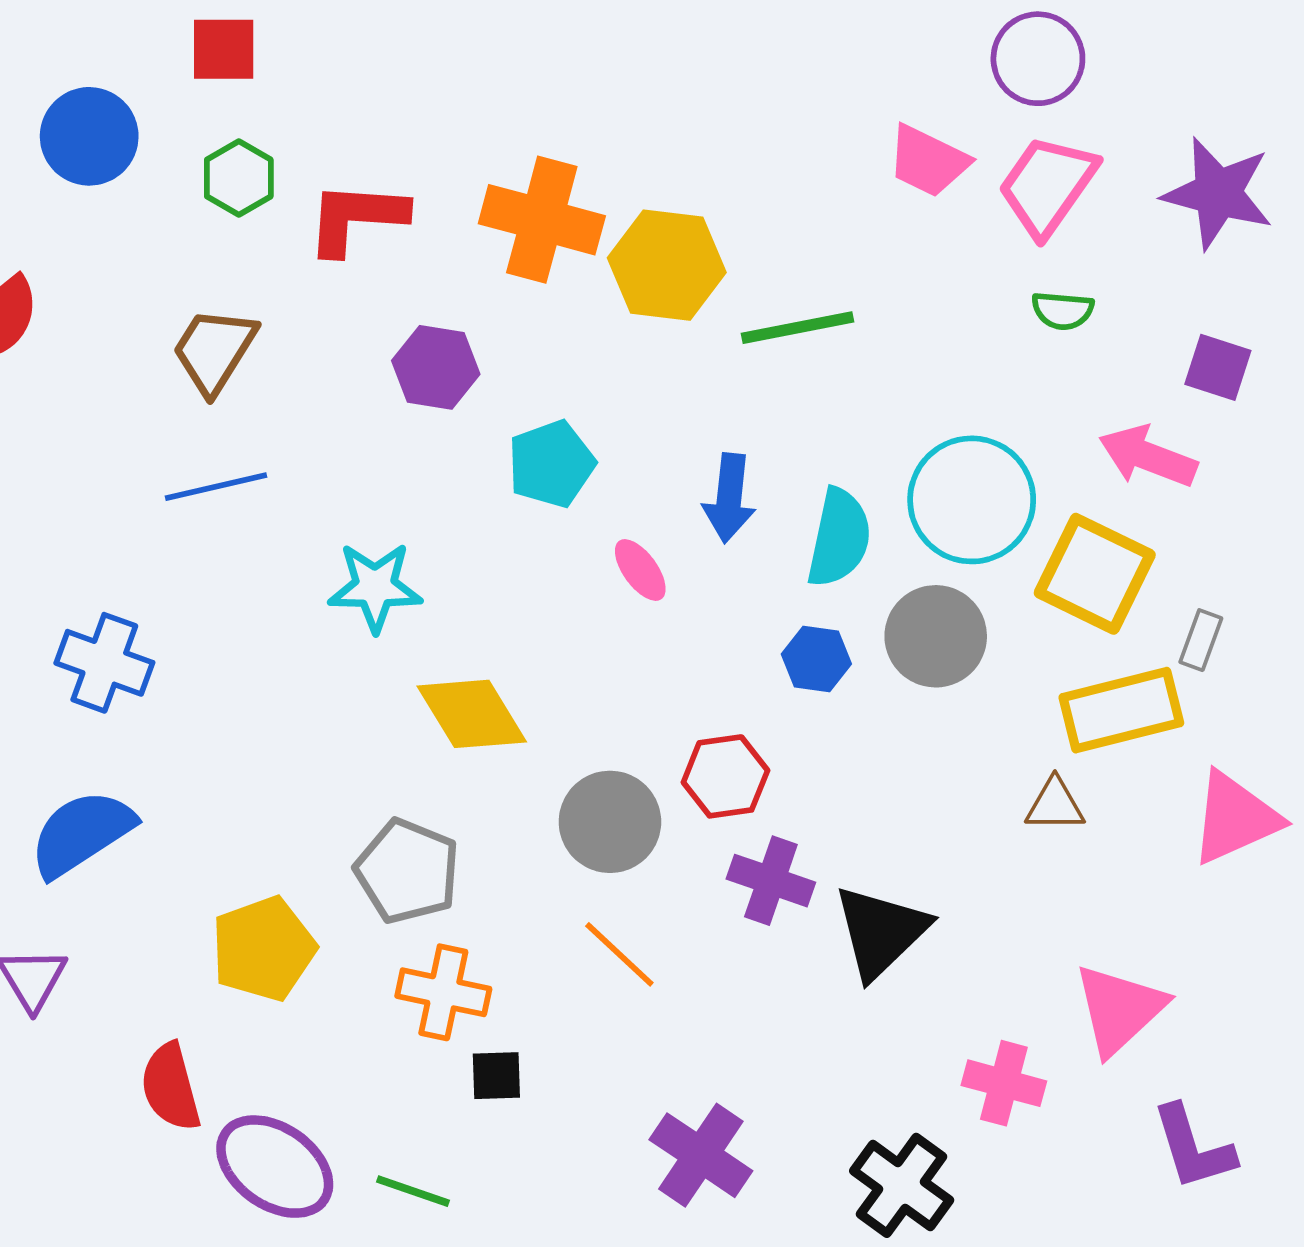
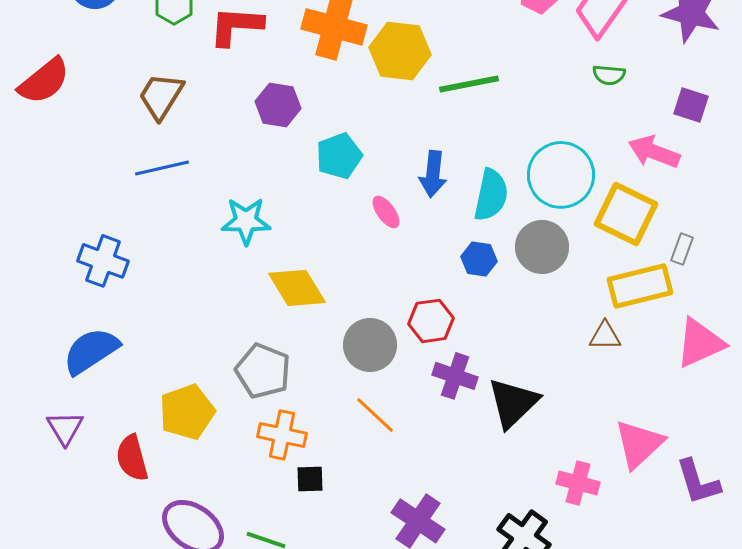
red semicircle: (171, 1087) -> (132, 458), moved
purple L-shape: (1193, 1148) -> (698, 482), moved

